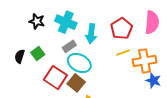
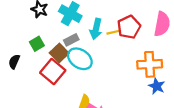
yellow line: (123, 53) -> (114, 32), moved
black semicircle: (20, 56) -> (14, 62), moved
brown square: (76, 83) -> (59, 53), moved

